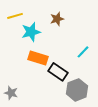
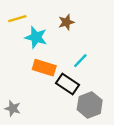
cyan star: (31, 32) -> (36, 37), turned 30
cyan line: (83, 52) -> (80, 61), moved

